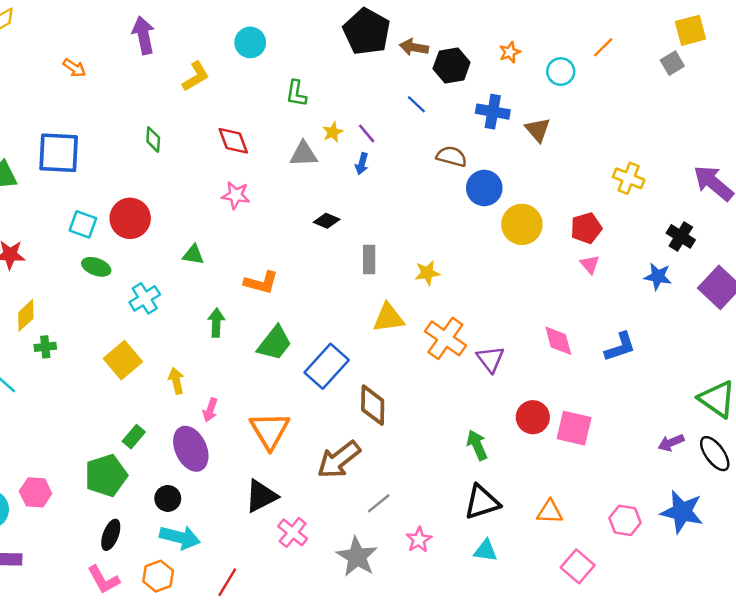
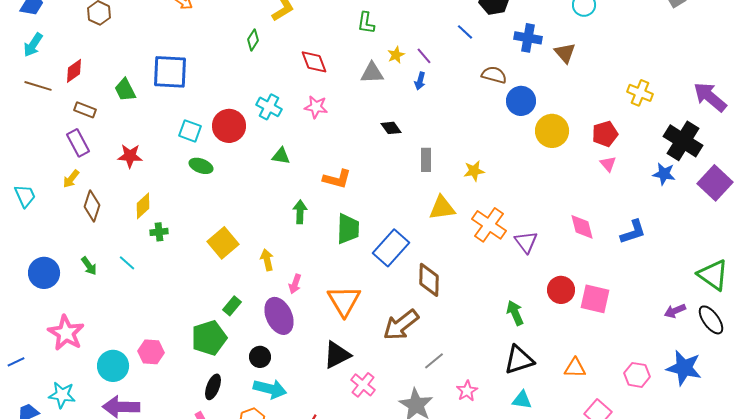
green diamond: (153, 139) -> (253, 40), moved, turned 30
black diamond: (327, 221) -> (391, 128), turned 30
black cross: (681, 236) -> (683, 141), size x1.6
cyan cross: (145, 298) -> (269, 107), moved, turned -30
green trapezoid: (274, 343) -> (348, 229), turned -36

